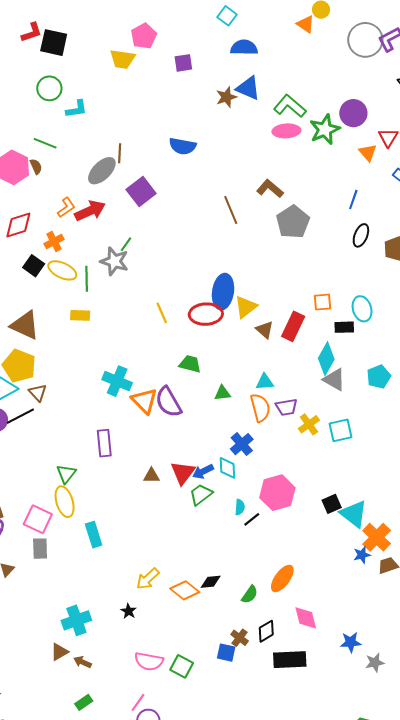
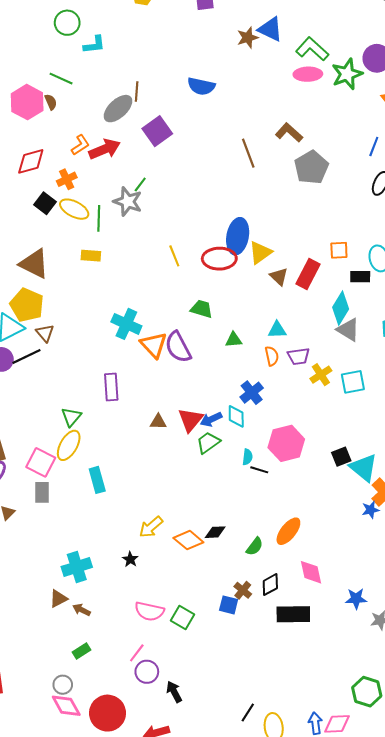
orange semicircle: (260, 408) -> (272, 356), size x0.7
yellow ellipse: (65, 502) -> (69, 445), turned 44
black line: (252, 519) -> (259, 470), turned 54

